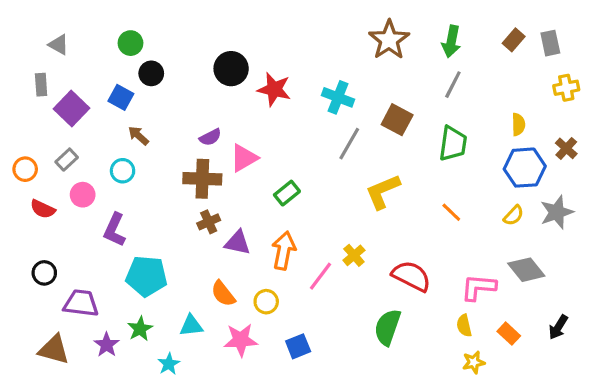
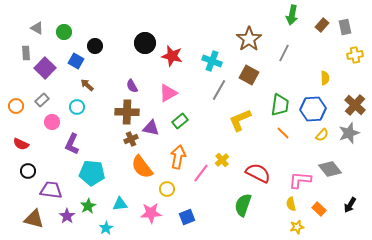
brown star: (389, 40) -> (249, 39), moved
green arrow: (451, 41) -> (292, 15), moved
green circle: (130, 43) -> (64, 32), moved
purple semicircle: (210, 137) -> (132, 86), turned 88
green trapezoid: (453, 144) -> (280, 105), moved
brown cross: (566, 148) -> (355, 105), moved, size x1.5
pink triangle: (244, 158) -> (168, 93), moved
blue hexagon: (525, 168) -> (313, 109), moved
red semicircle: (43, 209) -> (21, 144), moved
purple triangle: (237, 243) -> (151, 128), moved
orange semicircle: (223, 294) -> (142, 167), moved, size x1.4

